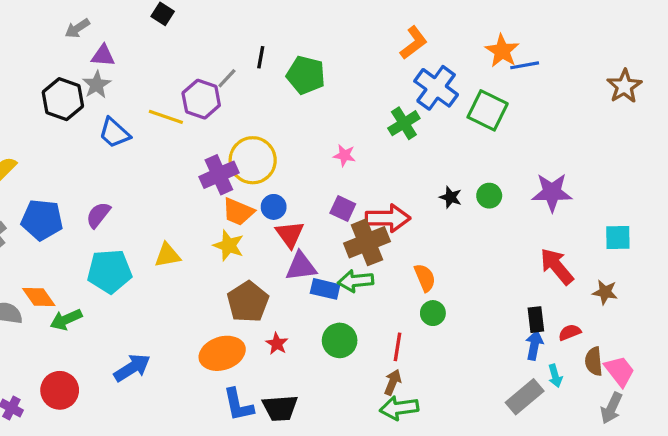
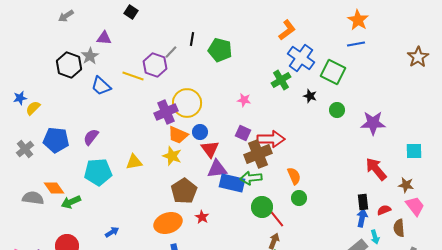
gray arrow: (77, 28) -> (66, 16), moved
orange star: (502, 51) -> (358, 20), moved
purple triangle: (103, 56) -> (104, 38), moved
green circle: (489, 196) -> (337, 110), moved
black star: (451, 197) -> (310, 96), moved
blue rectangle: (325, 289) -> (232, 183), size x1.4
green circle: (340, 340) -> (262, 207), moved
red line: (397, 347) -> (277, 219), turned -48
blue arrow: (132, 368) -> (112, 232), size x0.6
pink trapezoid: (620, 371) -> (415, 206), moved

